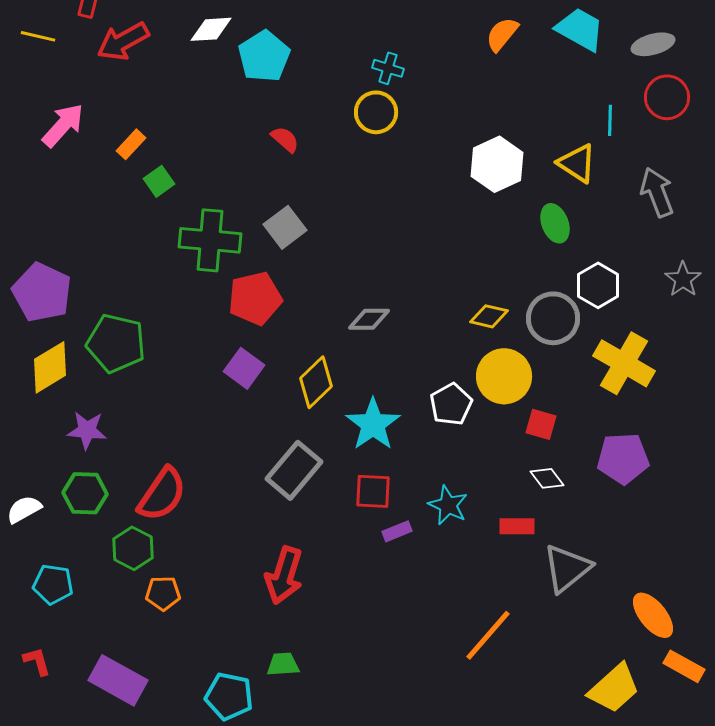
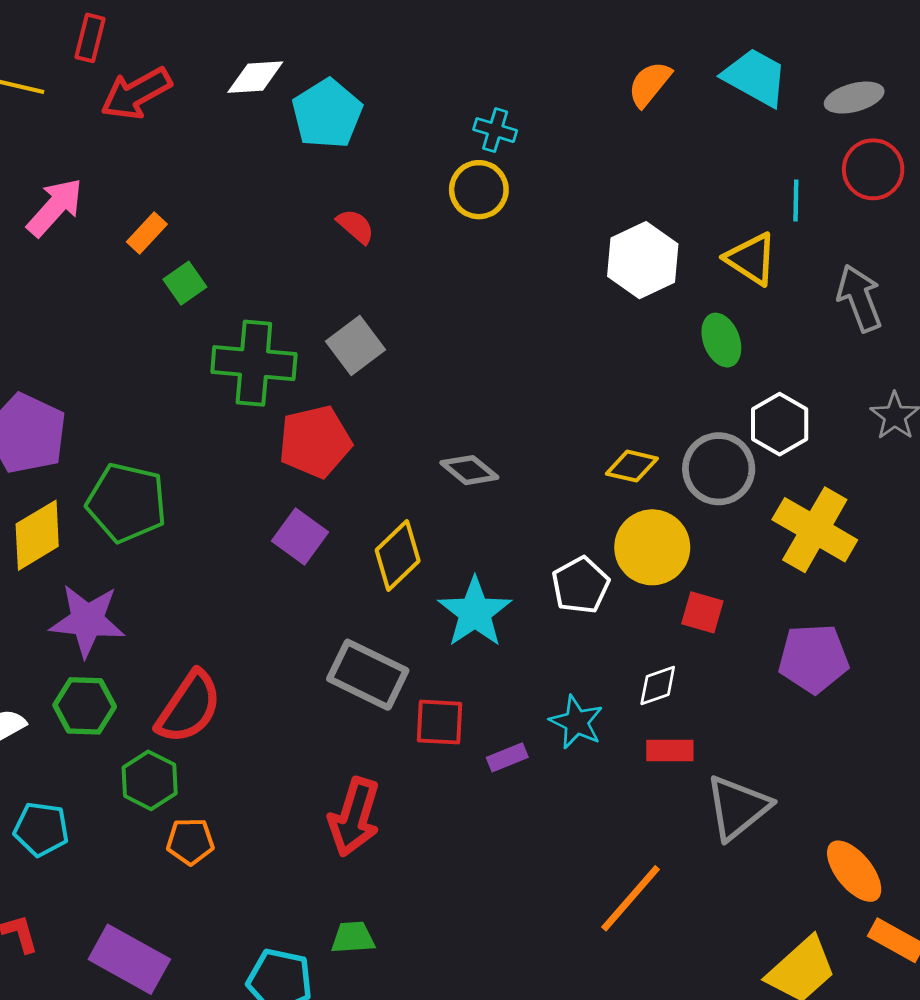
gray diamond: (369, 319) -> (469, 470), turned 39
purple star: (87, 430) -> (87, 620), size x1.4
gray rectangle: (294, 470) -> (368, 675), turned 76
white diamond: (547, 478) -> (658, 686), moved, turned -72
red square: (373, 491) -> (440, 722), moved

